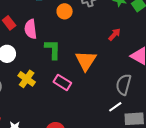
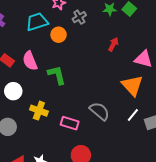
orange triangle: (86, 61) -> (132, 85), moved
pink rectangle: (62, 82) -> (70, 123), moved
gray semicircle: (124, 85) -> (99, 111), moved, turned 130

